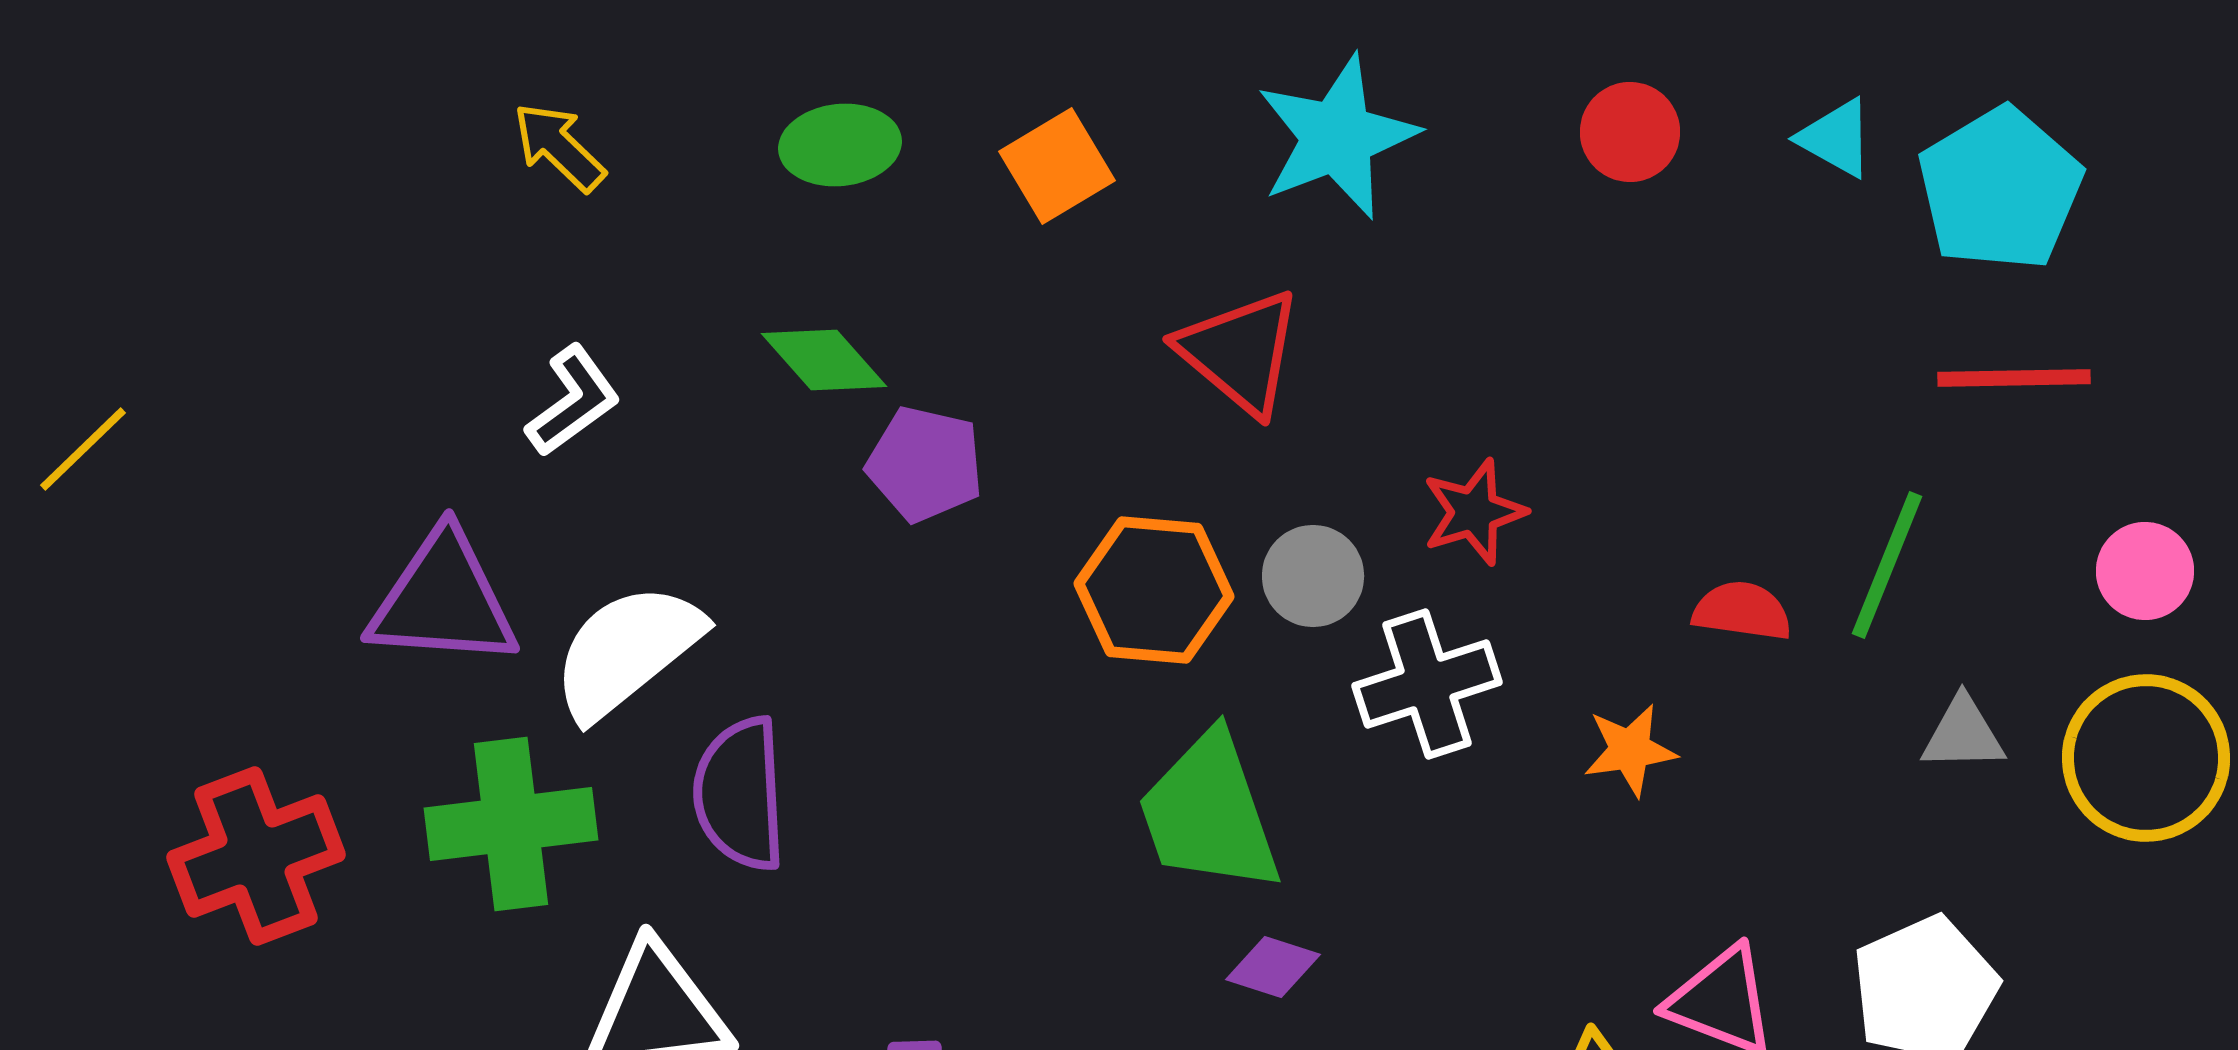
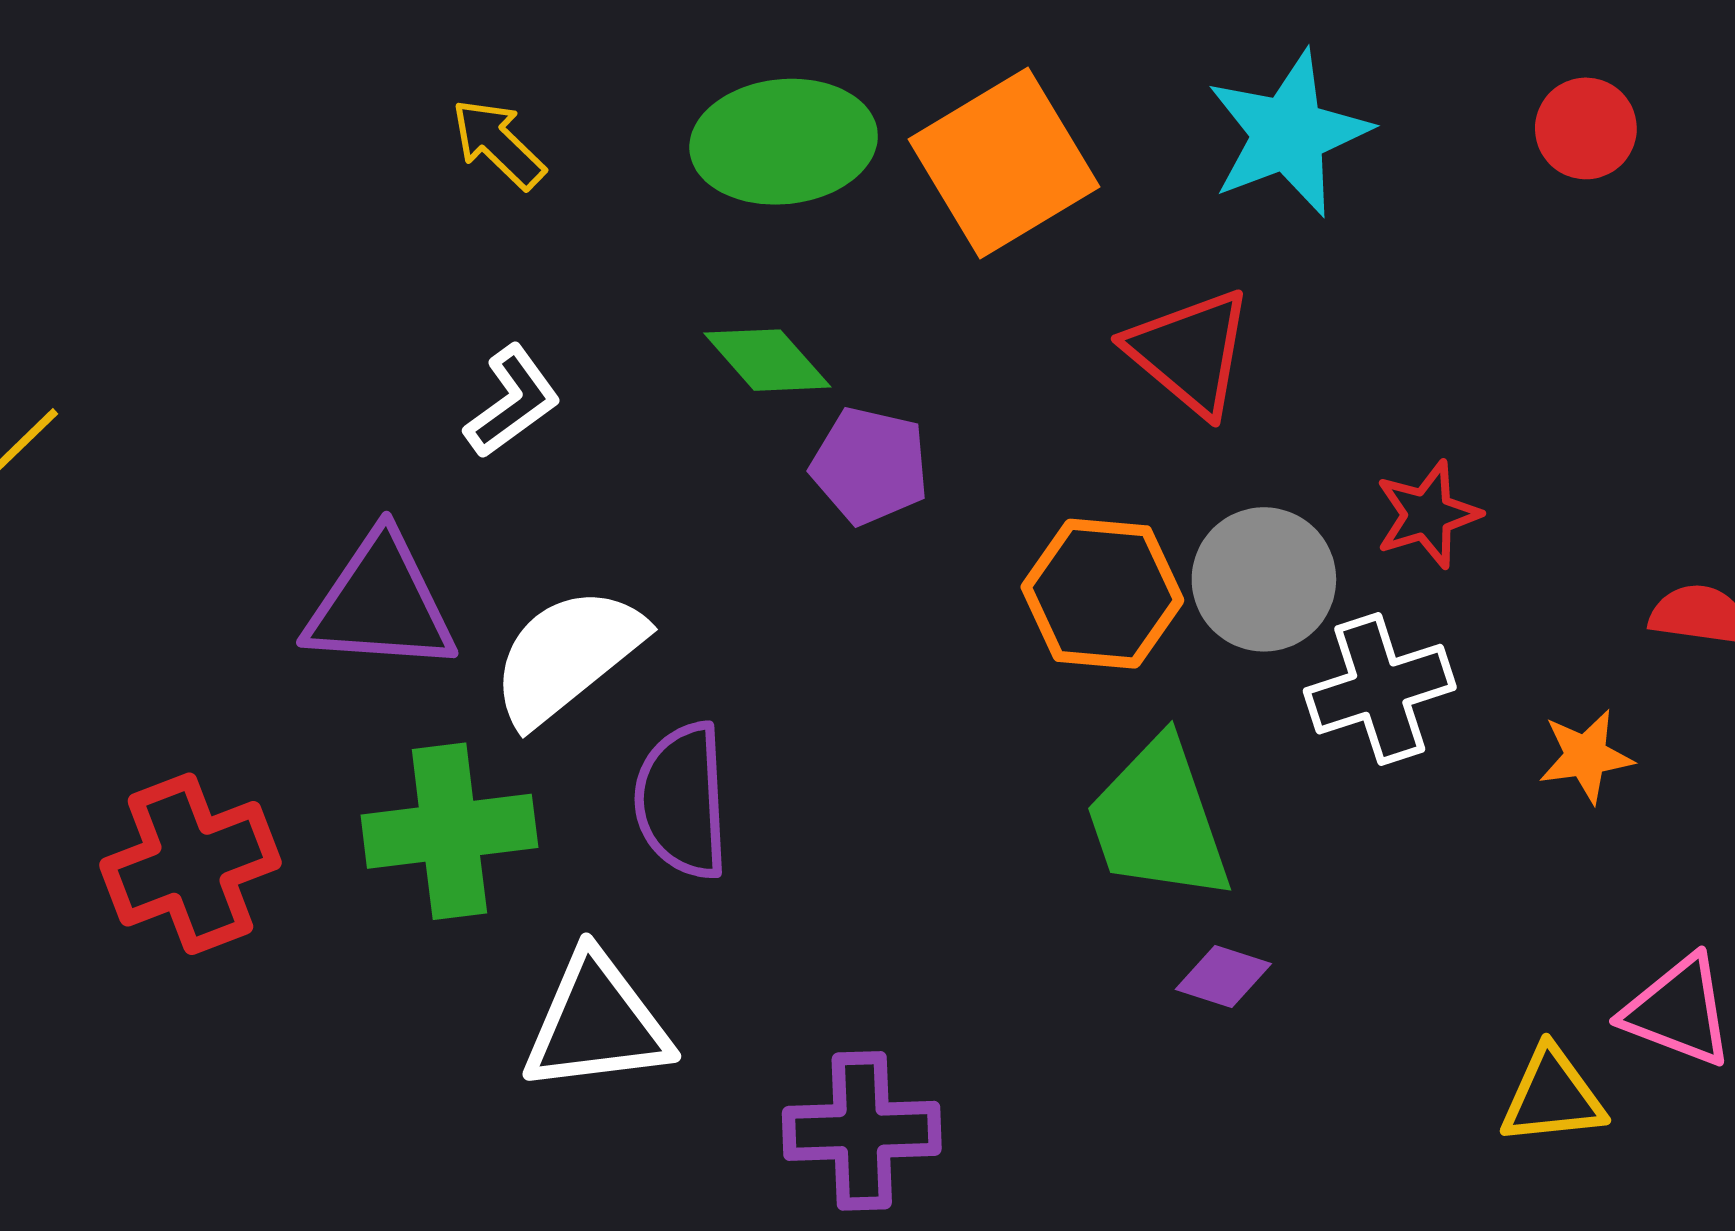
green ellipse: (840, 145) -> (784, 142), size x1.5
orange square: (1057, 166) -> (1004, 163), size x1.6
gray circle: (1313, 576) -> (1264, 579), size x1.4

